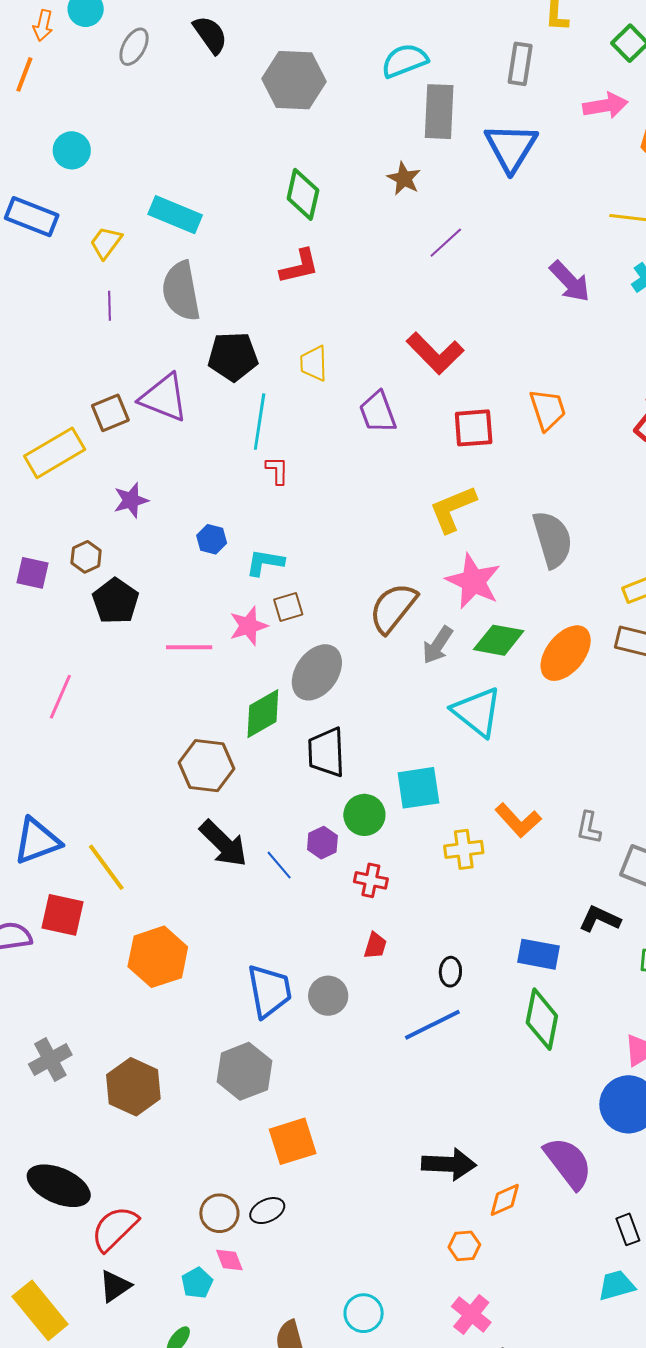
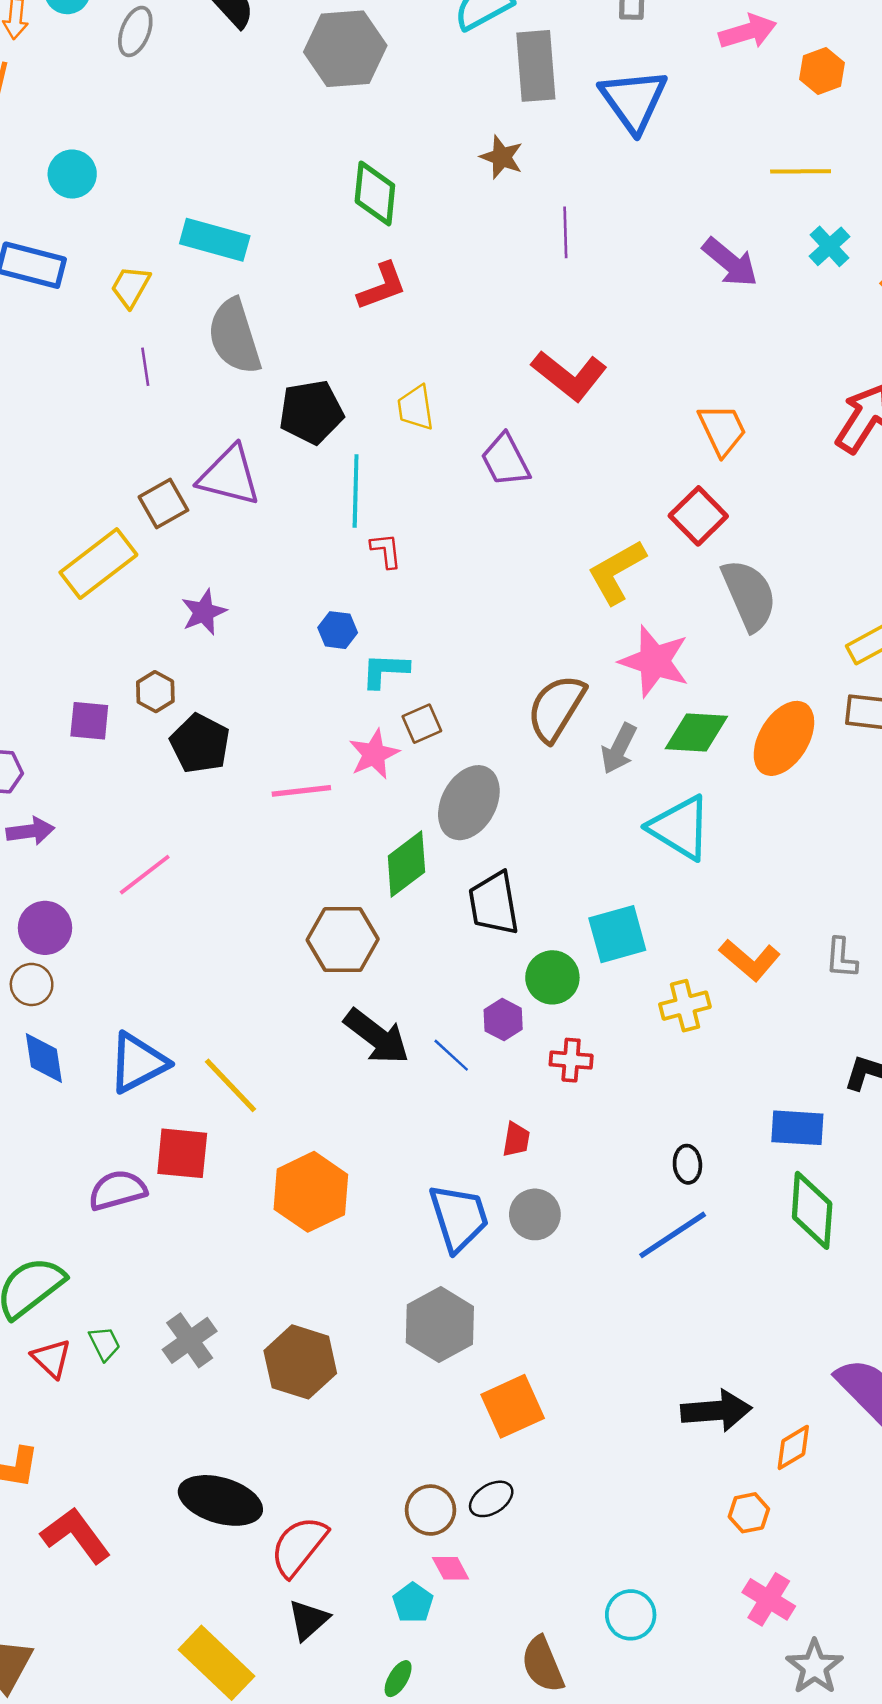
purple line: (446, 243) -> (565, 232), turned -42
red square: (474, 428) -> (698, 516), moved, turned -33
blue hexagon: (212, 539) -> (338, 630), moved
pink line: (60, 697) -> (145, 875), turned 36
red trapezoid: (375, 945) -> (516, 1140), moved

